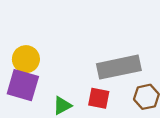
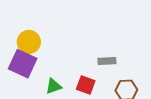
gray rectangle: (119, 67) -> (107, 61), size x0.5

